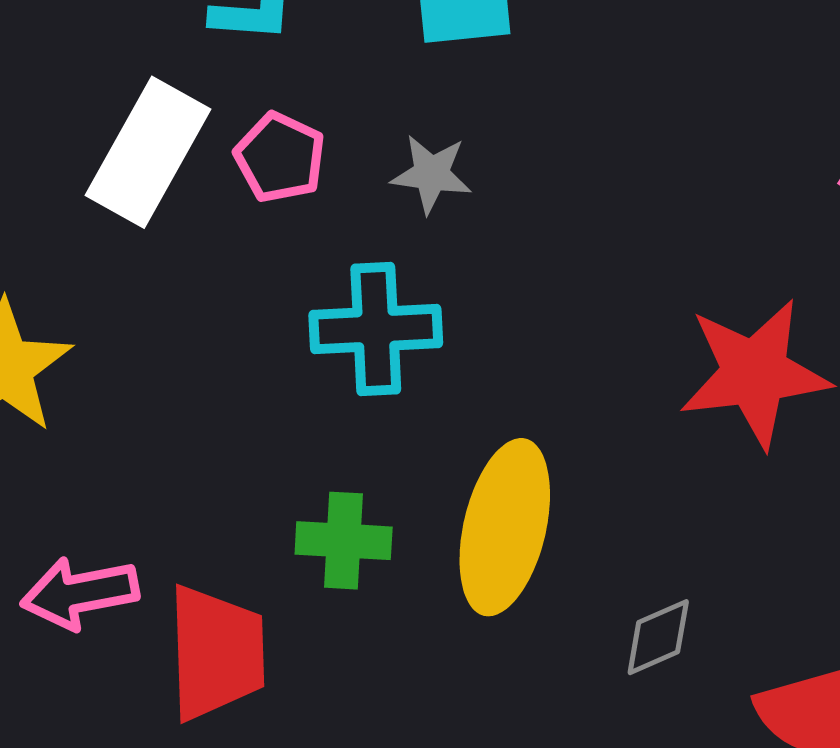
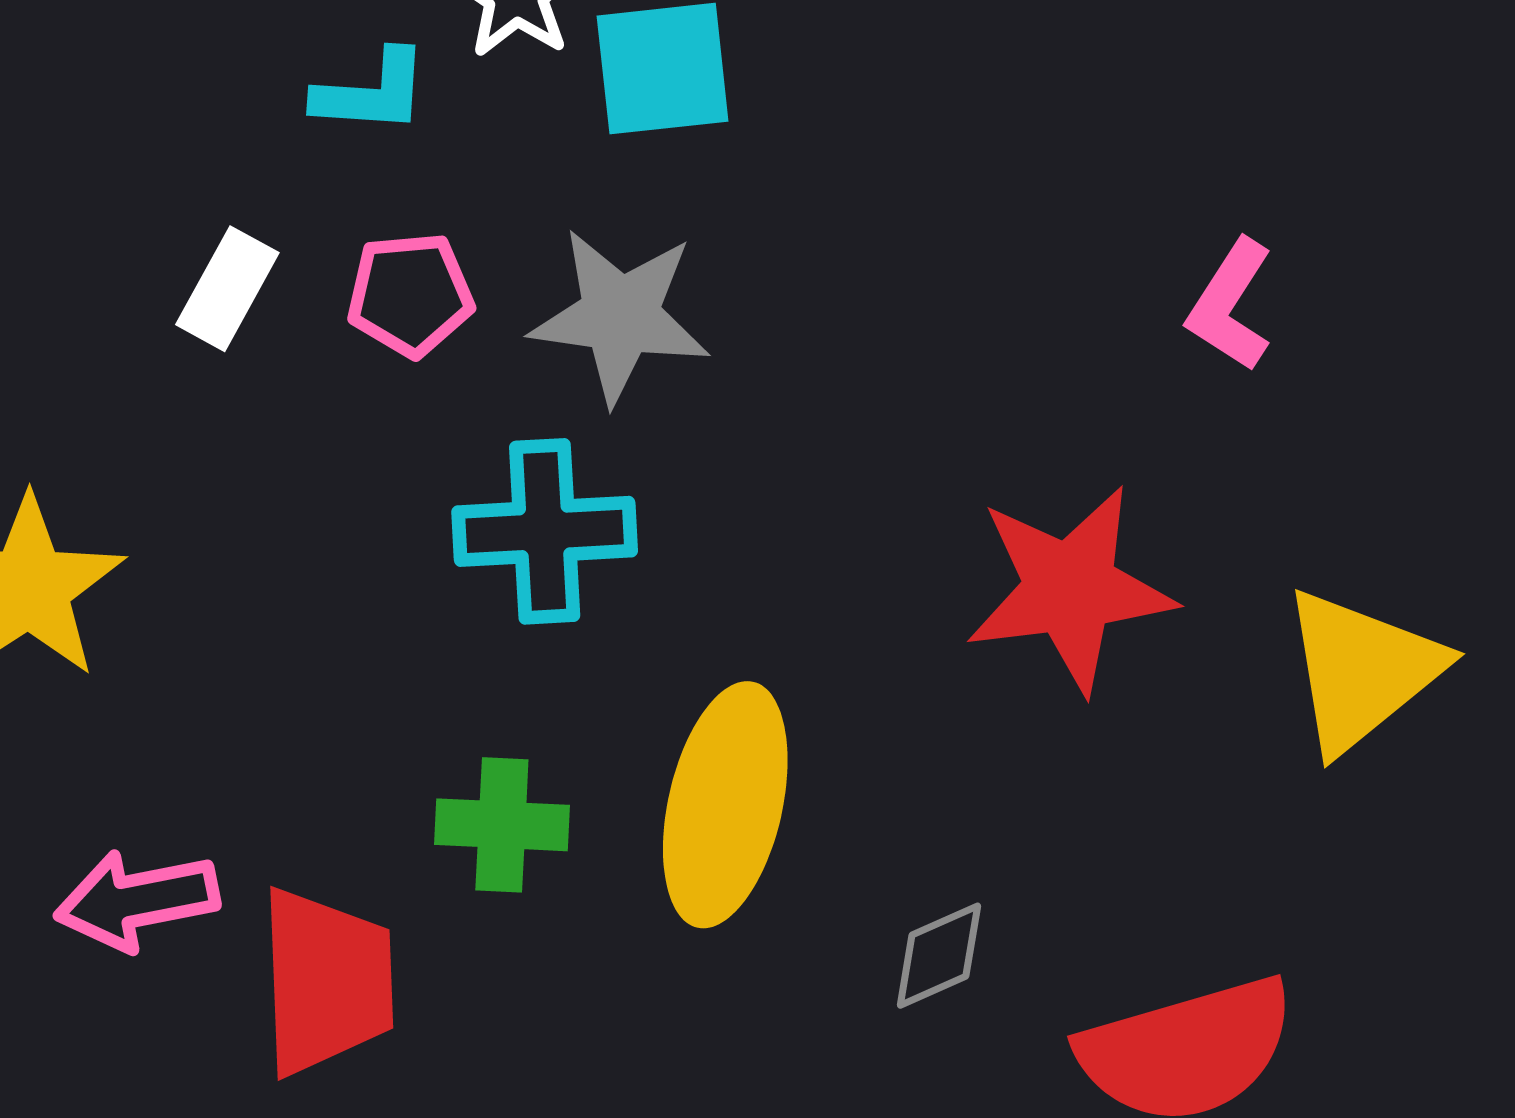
white rectangle: (148, 152) -> (227, 289), size x0.6
pink pentagon: (280, 157) -> (410, 295), turned -30
gray star: (431, 174) -> (620, 316), size x1.6

